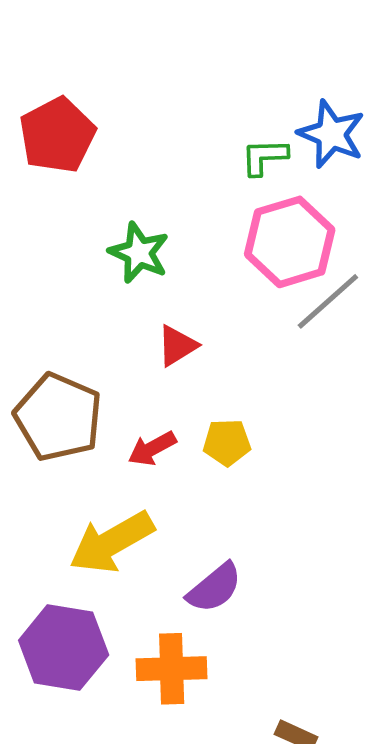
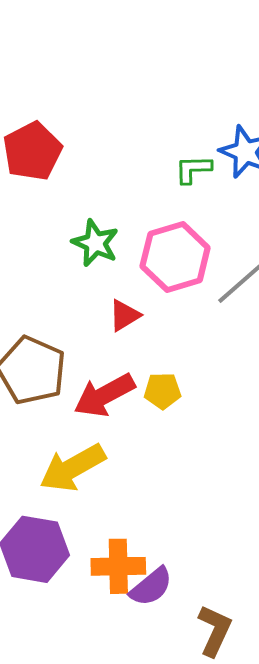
pink hexagon: (290, 242) -> (175, 257), moved
red arrow: (152, 448) -> (104, 395), size x1.6
purple semicircle: (214, 588) -> (151, 587), moved

